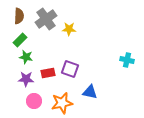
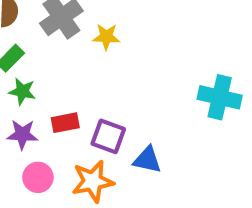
cyan cross: (127, 60) -> (220, 97), size x1.5
purple square: (70, 69) -> (108, 136), moved

